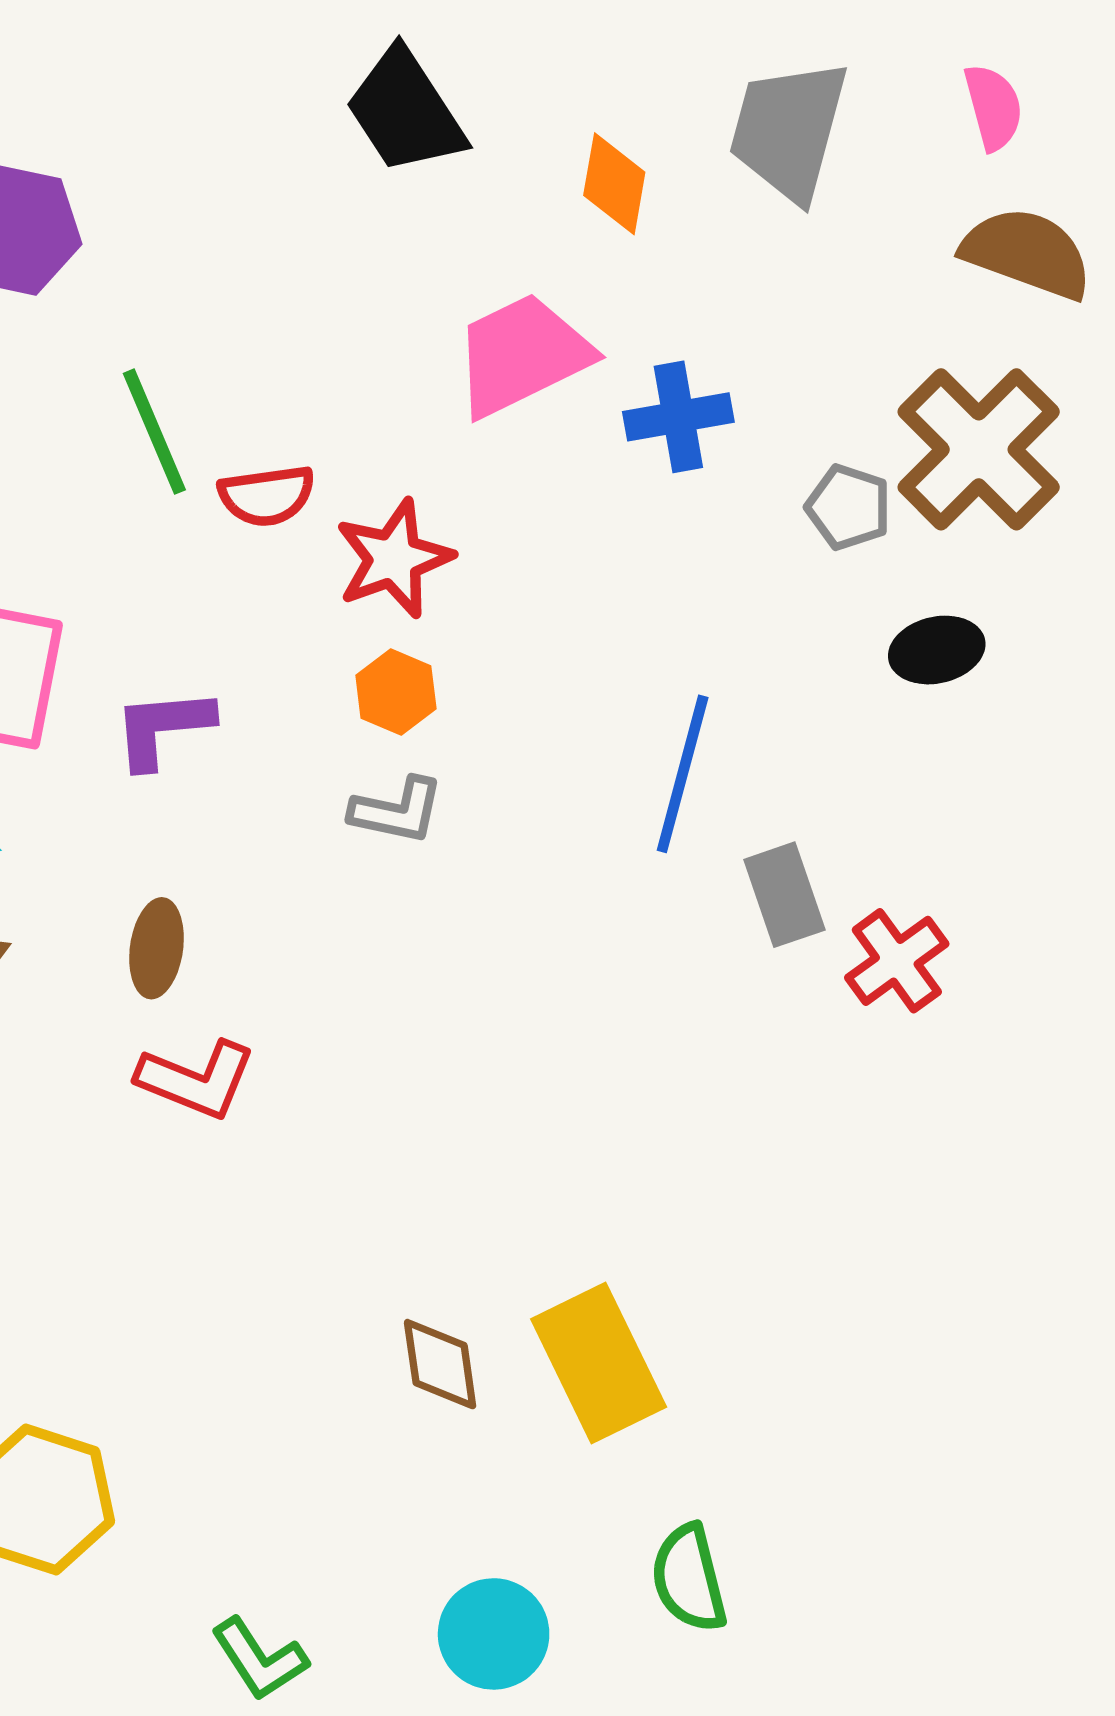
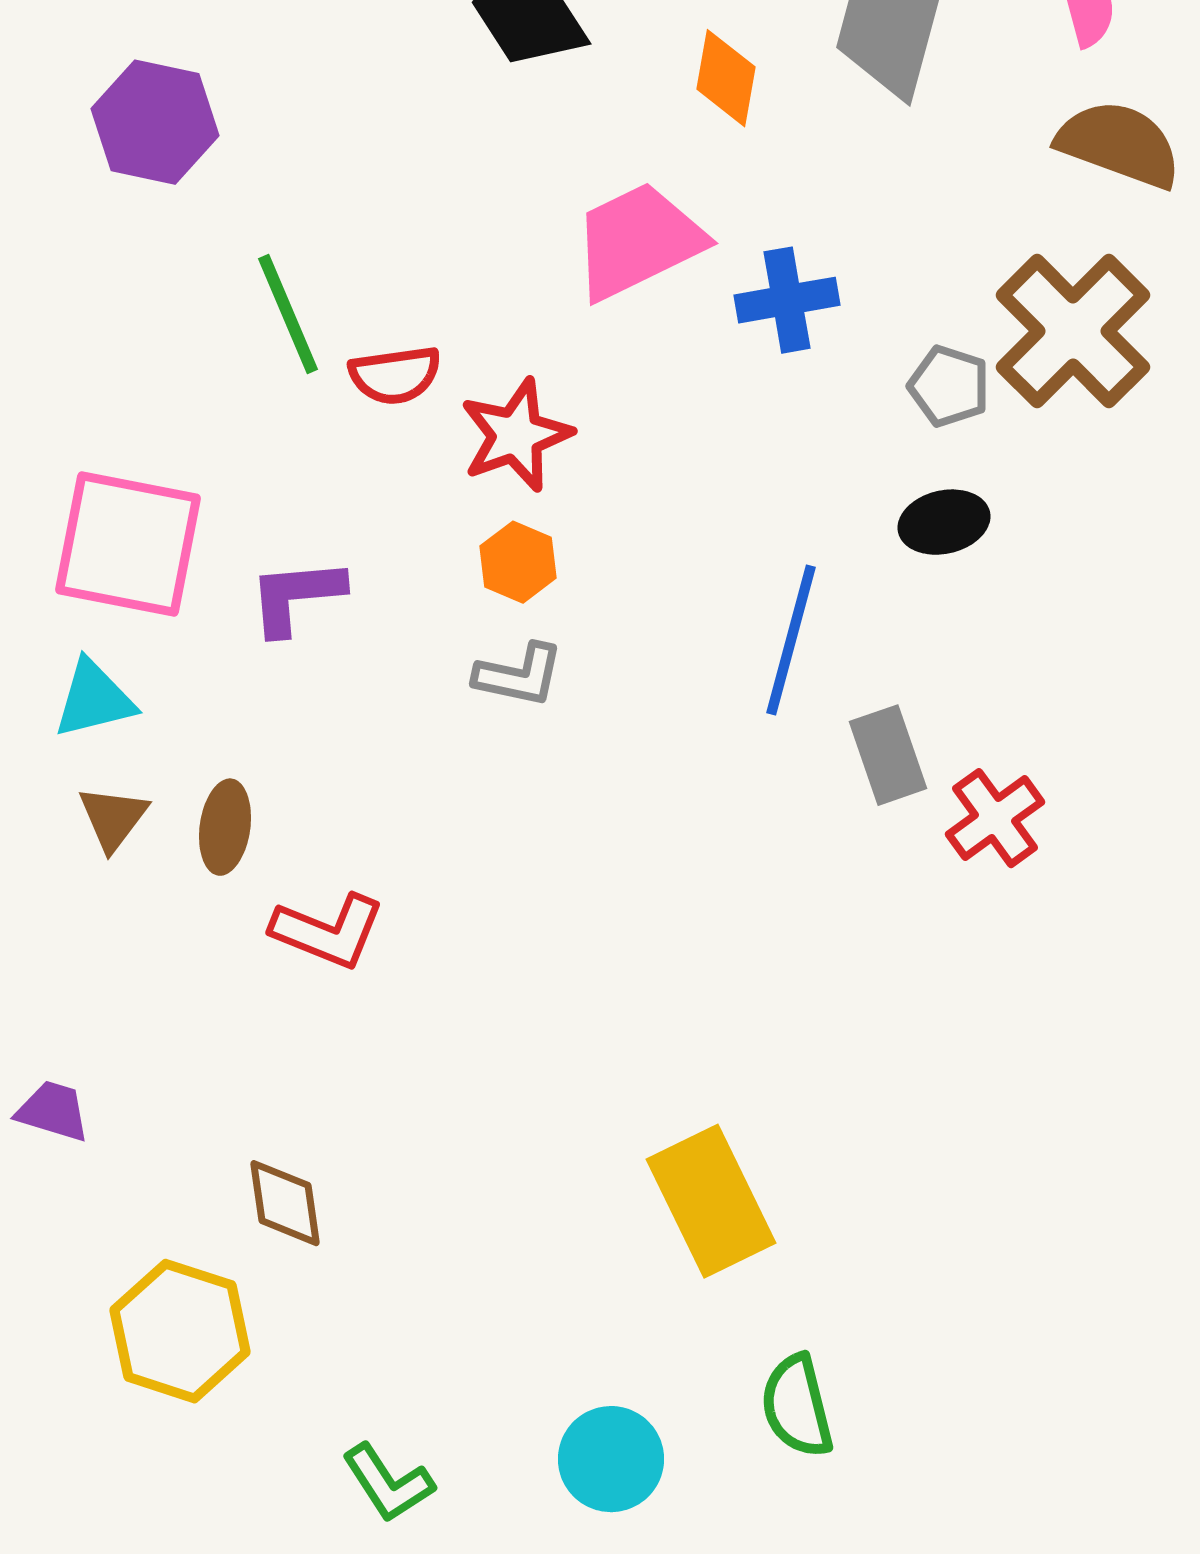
black ellipse: (937, 650) -> (944, 522), moved
brown ellipse: (156, 948) -> (225, 827), moved
brown diamond: (440, 1364) -> (285, 1203), moved

